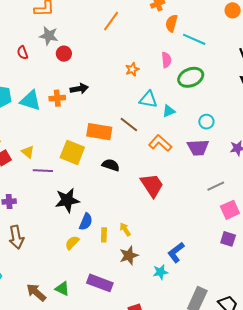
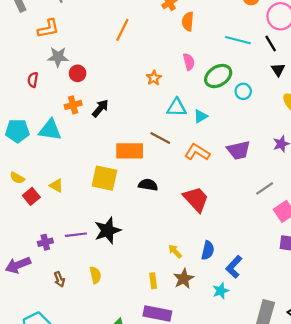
cyan line: (194, 39) -> (238, 40), moved
red semicircle: (22, 53) -> (33, 80), turned 40
black arrow: (79, 89) -> (100, 108), turned -30
orange cross: (57, 98) -> (73, 105), moved
cyan circle: (206, 122) -> (243, 91), moved
purple line: (43, 171) -> (76, 235), moved
blue semicircle: (86, 222) -> (208, 250), moved
yellow rectangle: (104, 235) -> (153, 281), moved
brown arrow: (16, 237) -> (59, 279), size x0.6
yellow semicircle: (72, 243) -> (95, 275), moved, turned 133

